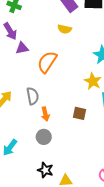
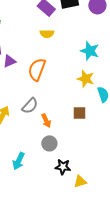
gray semicircle: (33, 96) -> (30, 106), turned 66
black star: (45, 170) -> (63, 167), moved

